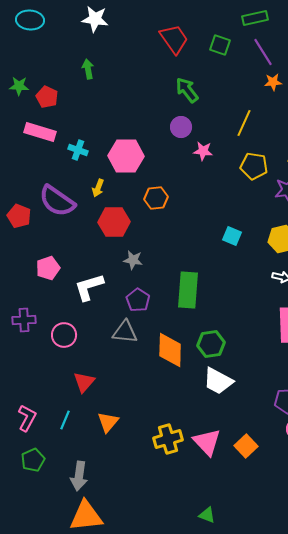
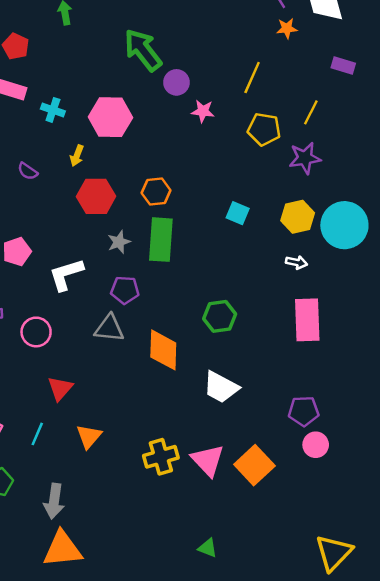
green arrow: (187, 90) -> (143, 50), moved, size x1.4
orange hexagon: (156, 198) -> (156, 192), moved
purple semicircle: (57, 201) -> (28, 171), size x0.5
gray star: (133, 260) -> (119, 242), turned -30
green rectangle: (188, 290) -> (161, 240), moved
purple pentagon: (138, 300) -> (125, 290), turned -30
green hexagon: (211, 344) -> (220, 316), moved
orange square: (246, 446) -> (254, 465), size x1.4

